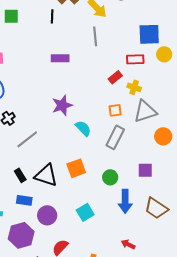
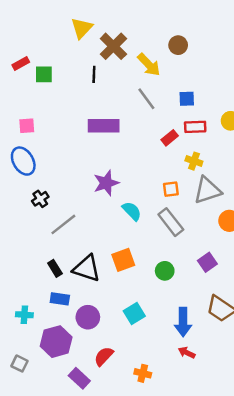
blue square: (149, 34) -> (187, 99), moved, size x0.6
gray line: (95, 36) -> (146, 99), turned -30
purple rectangle: (60, 58) -> (104, 126), size x1.4
red rectangle: (115, 77) -> (170, 138), moved
gray rectangle: (115, 137) -> (171, 222), turned -65
purple square: (145, 170) -> (207, 262), turned -35
blue arrow: (125, 201) -> (183, 322), moved

